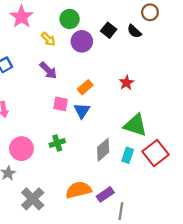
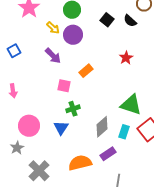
purple circle: (82, 41) -> (73, 35), moved
red star: (127, 83) -> (126, 58), moved
blue triangle: (82, 111) -> (61, 128), moved
green cross: (57, 143) -> (73, 109), moved
purple rectangle: (105, 194) -> (108, 154), moved

